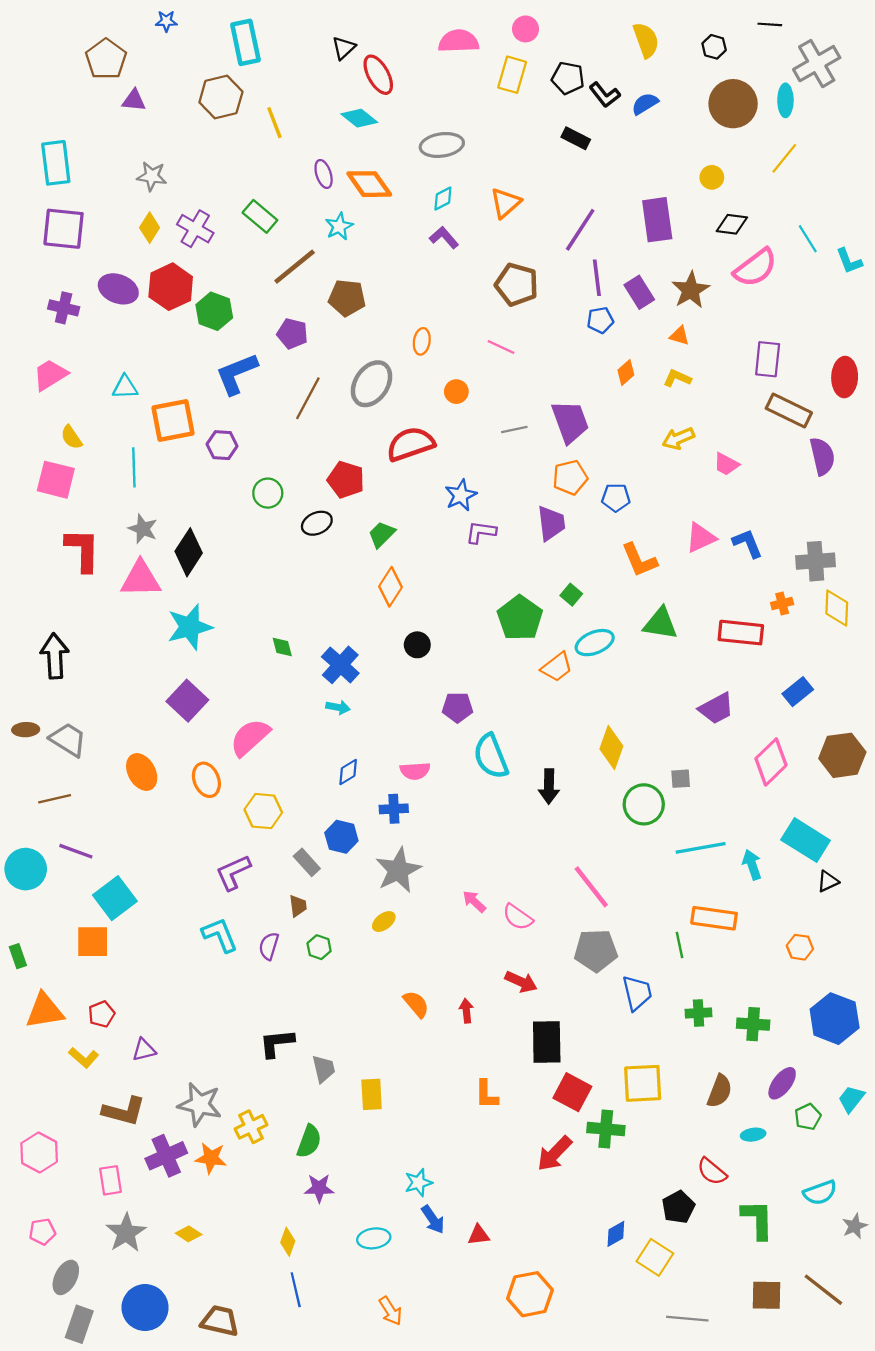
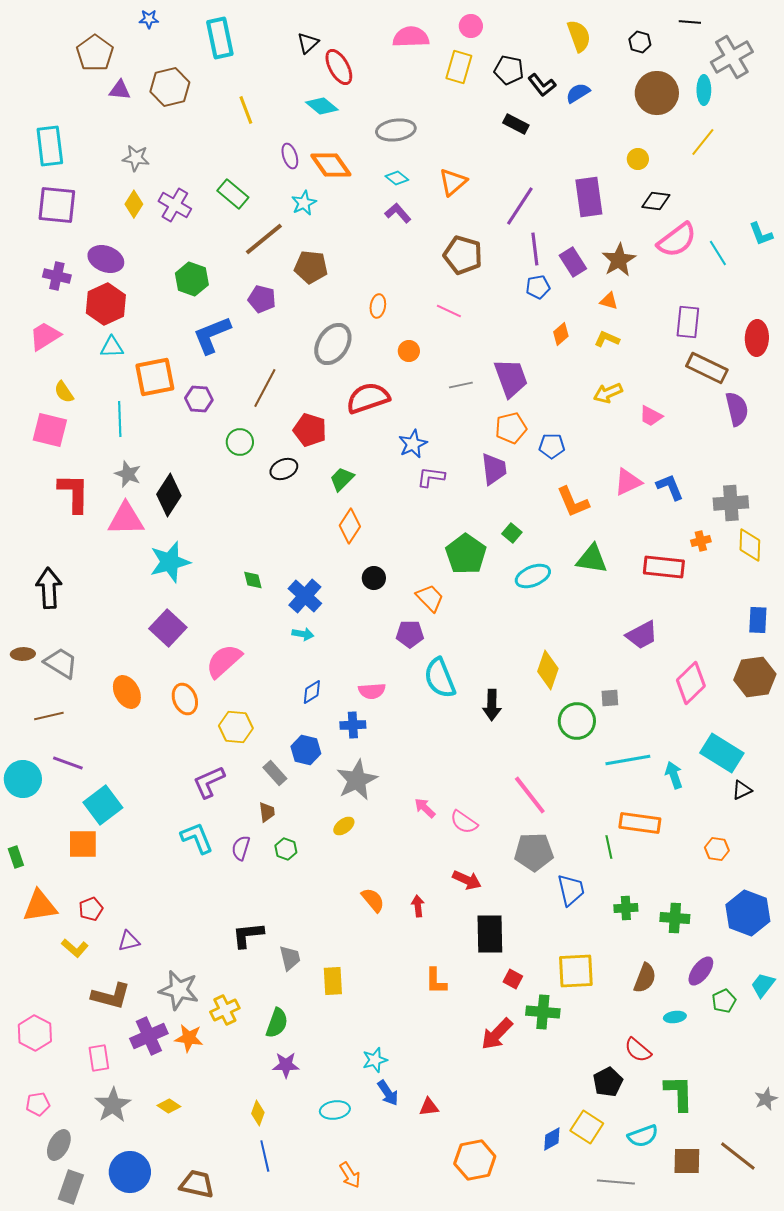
brown hexagon: (221, 97) -> (170, 87), moved
cyan diamond: (443, 199) -> (397, 178), turned 65
cyan line: (808, 239) -> (718, 253), moved
red hexagon: (171, 287) -> (106, 304), moved
brown line: (308, 398) -> (265, 388), moved
orange trapezoid: (557, 667) -> (430, 598), moved, turned -96
blue rectangle: (798, 692) -> (758, 620), moved, turned -48
red square: (572, 1092) -> (513, 979), size x0.6
cyan semicircle: (820, 1193) -> (643, 1136), moved
blue diamond: (616, 1234) -> (552, 1139), moved

